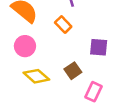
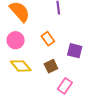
orange rectangle: (63, 25) -> (48, 39), moved

